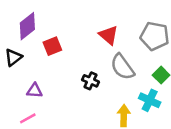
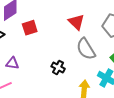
black cross: (91, 81) -> (58, 67), moved

